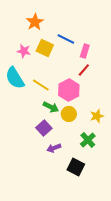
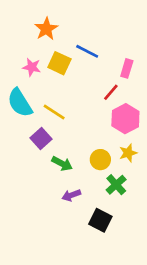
pink rectangle: (85, 51) -> (127, 68), moved
pink hexagon: (69, 90) -> (125, 119), moved
green arrow: (51, 107) -> (62, 164), moved
yellow circle: (69, 114) -> (100, 160), moved
purple square: (44, 128) -> (41, 138), moved

